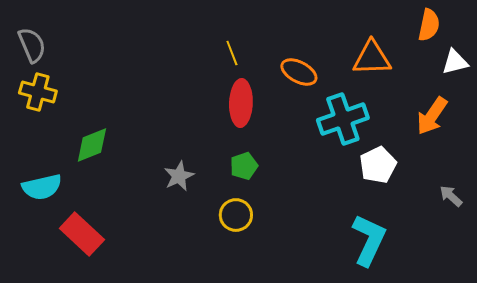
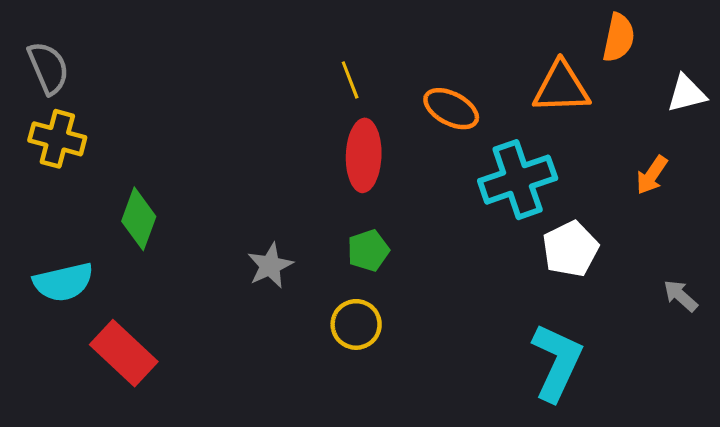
orange semicircle: (429, 25) -> (619, 38), moved
orange arrow: (432, 116) -> (652, 175), size x0.7
green diamond: (92, 145) -> (139, 219), turned -48

